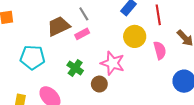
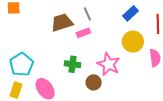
cyan pentagon: (32, 57) -> (21, 64), moved, turned 30
green cross: (75, 68) -> (73, 64), turned -35

